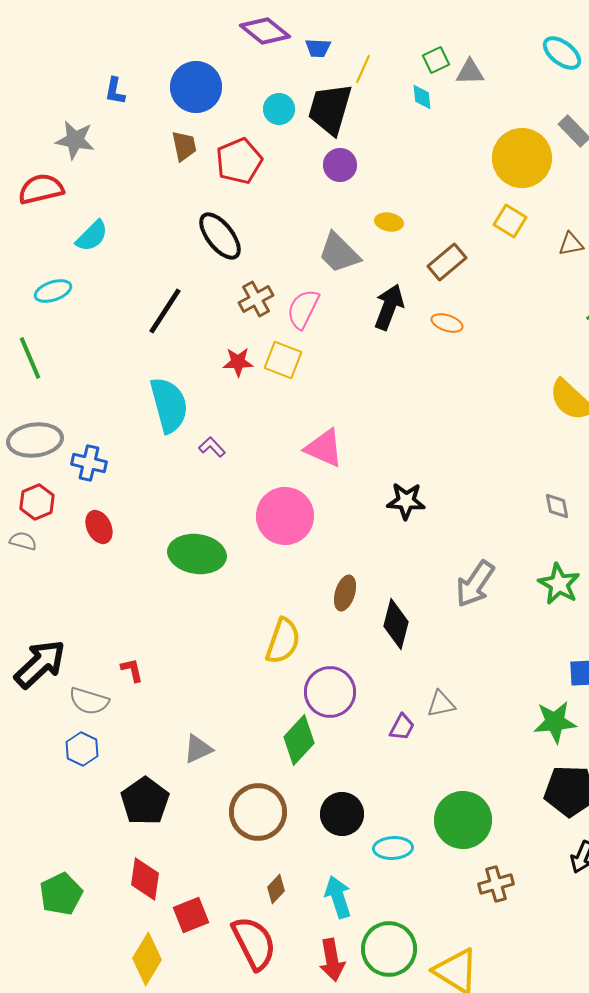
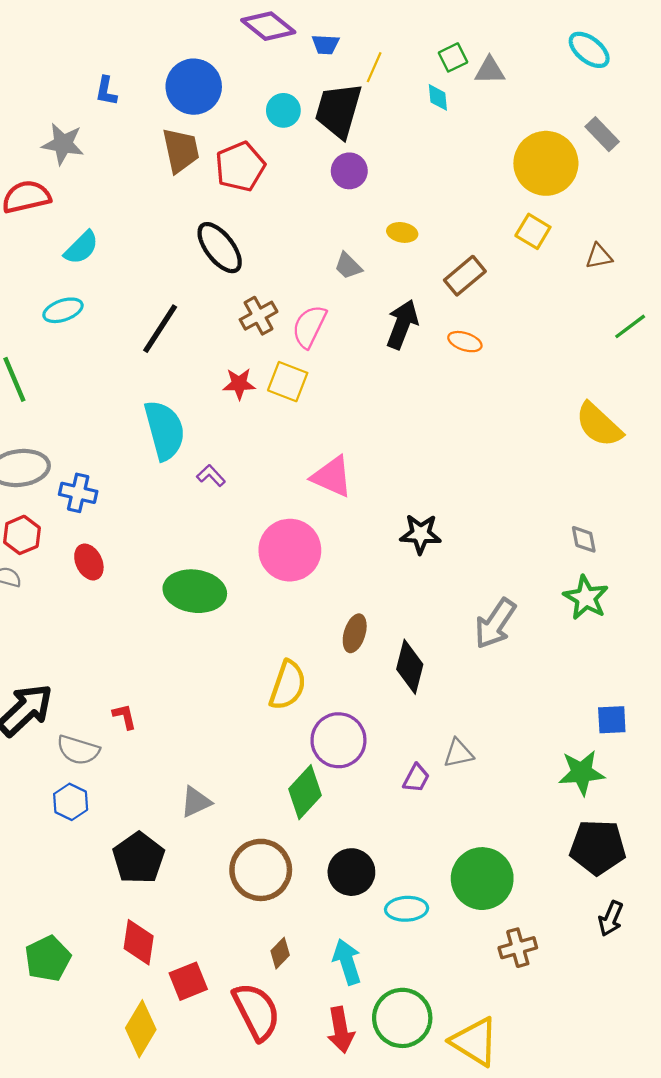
brown trapezoid: (184, 146) -> (181, 150), size x1.4
gray trapezoid: (339, 253) -> (348, 266), size x0.6
cyan ellipse: (53, 291) -> (63, 310), moved
green star: (559, 584) -> (586, 598), moved

